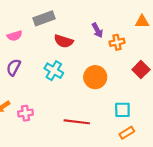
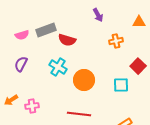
gray rectangle: (44, 18) -> (46, 30), moved
purple arrow: (97, 30) -> (98, 15), moved
orange circle: (95, 77) -> (84, 80), moved
cyan square: (122, 110) -> (121, 85), moved

